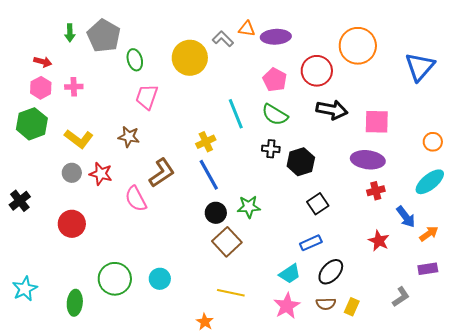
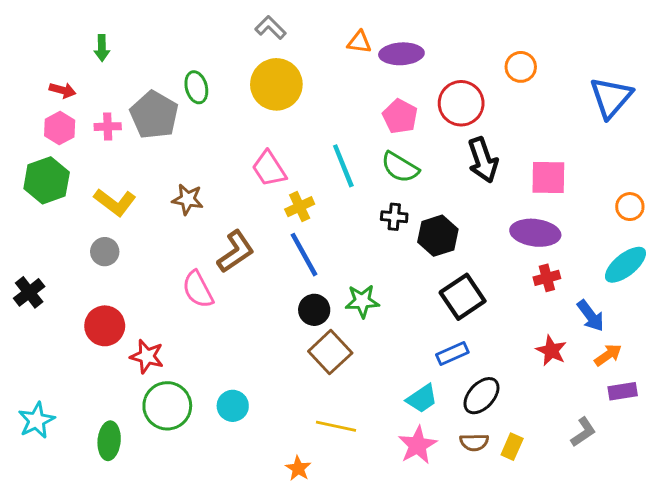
gray pentagon: (104, 36) -> (154, 115), moved
gray L-shape: (223, 39) -> (271, 28), moved
orange circle: (358, 46) -> (521, 67), size x0.6
pink trapezoid: (147, 97) -> (269, 169), moved, turned -52
black arrow: (332, 110) -> (483, 160), turned 60
red star: (101, 174) -> (147, 356), moved
black square: (318, 204) -> (463, 297), size x1.4
orange arrow: (429, 234) -> (608, 355), moved

